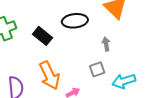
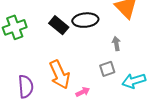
black rectangle: (43, 36) -> (59, 25), moved

